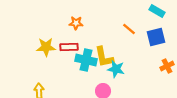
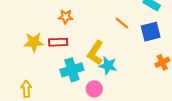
yellow L-shape: (104, 57) -> (95, 53), turned 45
cyan cross: (86, 60) -> (72, 70), moved, turned -30

